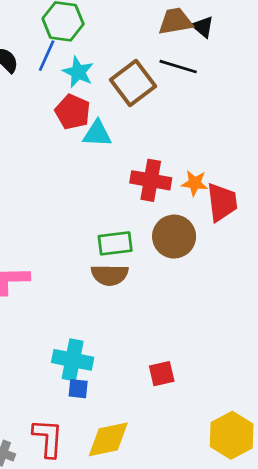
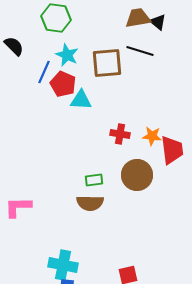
blue line: (47, 56) -> (44, 72), moved
brown square: (133, 83) -> (107, 63), turned 32
red cross: (151, 180) -> (120, 134), size x0.7
green rectangle: (115, 243) -> (94, 180), size x0.7

